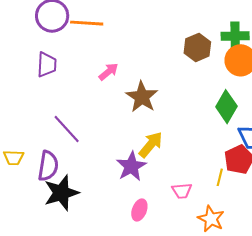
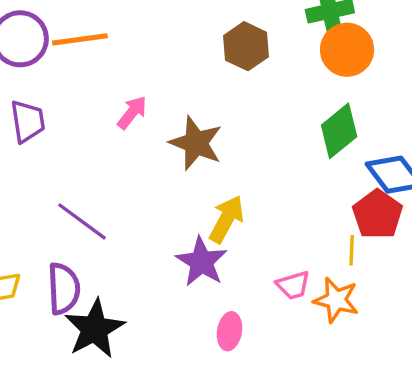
brown hexagon: (197, 47) -> (246, 46), moved
green diamond: (226, 107) -> (339, 131), turned 32
orange star: (211, 219) -> (336, 300), moved

